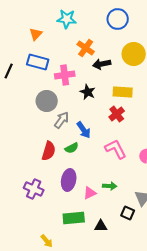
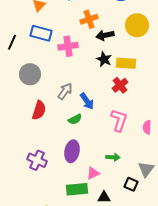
orange cross: (86, 48) -> (89, 19), turned 36
black star: (88, 92) -> (104, 59), moved
gray circle: (47, 101) -> (30, 74), moved
pink L-shape: (116, 149) -> (119, 120), turned 45
red semicircle: (49, 151) -> (39, 110), moved
pink triangle: (90, 193) -> (93, 173), moved

